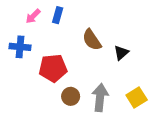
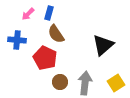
brown semicircle: (92, 40) -> (56, 34), moved
black triangle: (121, 53) -> (103, 45), size x1.6
red pentagon: (53, 68) -> (45, 58), turned 30

